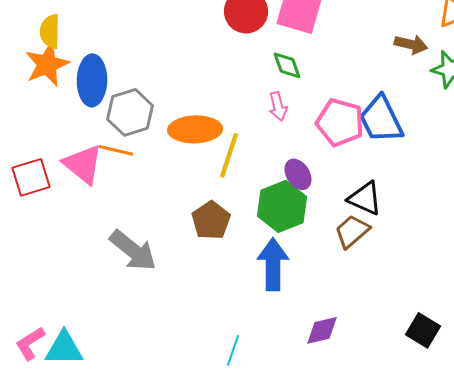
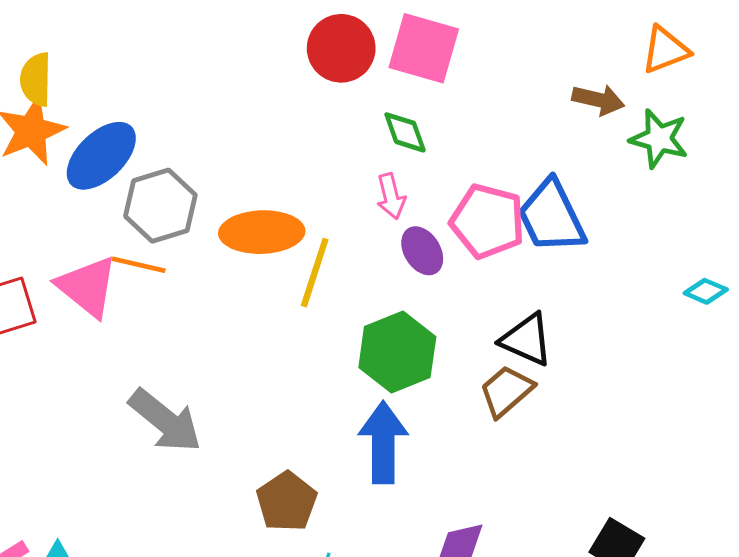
blue ellipse: (92, 80) -> (101, 156), turned 45
purple ellipse: (298, 174) -> (422, 251), moved
brown pentagon: (211, 220) -> (287, 502), moved

